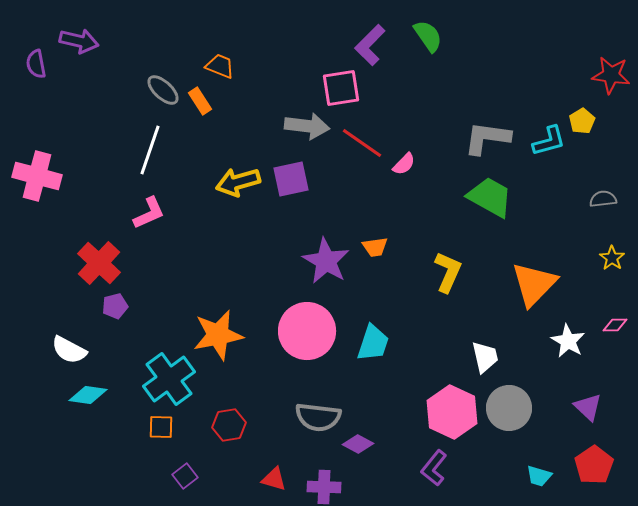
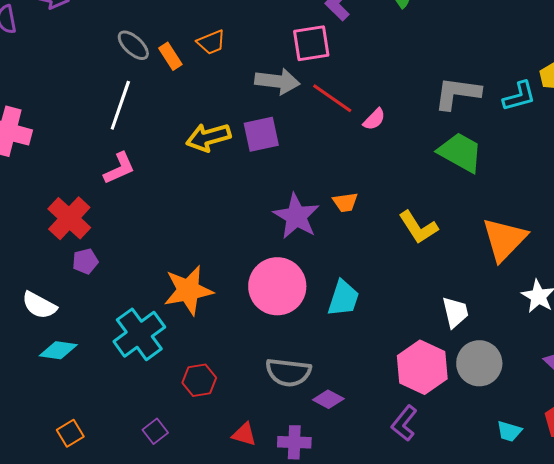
orange trapezoid: (220, 66) -> (211, 42), moved, turned 136
yellow L-shape: (448, 272) -> (418, 227), turned 123
orange square: (161, 427) -> (70, 433), moved, turned -32

